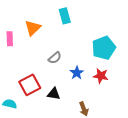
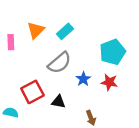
cyan rectangle: (65, 16) -> (65, 31), moved, turned 63
gray semicircle: (55, 58) -> (60, 63), size x1.6

